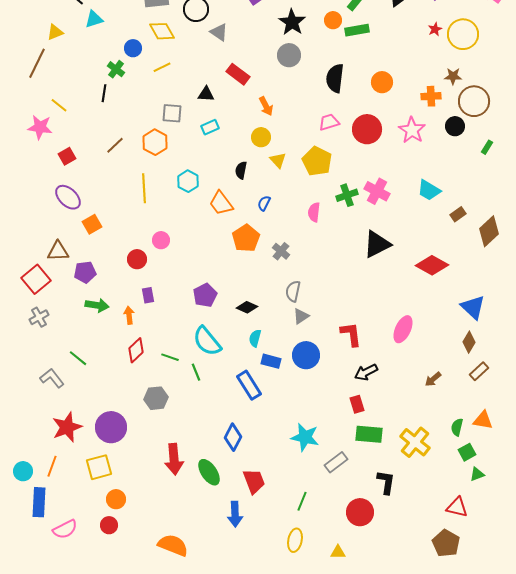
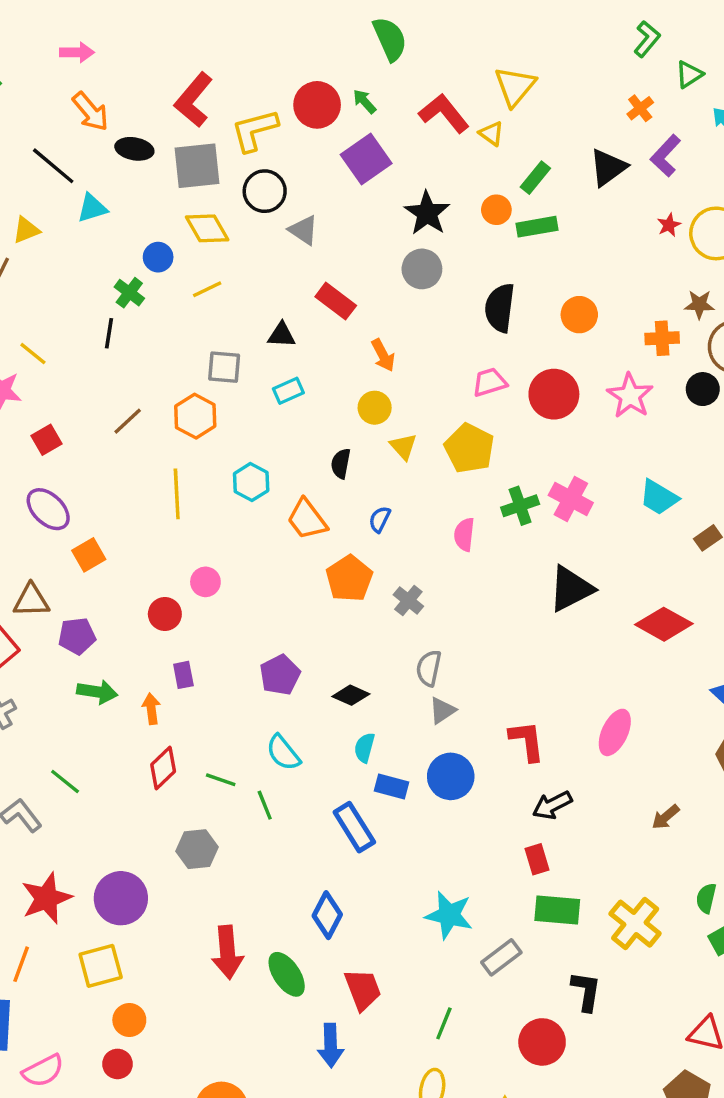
cyan semicircle: (207, 341) -> (283, 753), size x0.7

